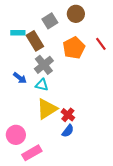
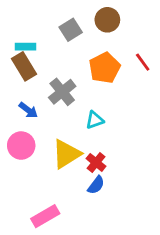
brown rectangle: (35, 41) -> (24, 66), moved
cyan triangle: (42, 85) -> (95, 120), moved, turned -32
pink circle: (16, 135) -> (21, 146), moved

